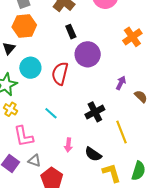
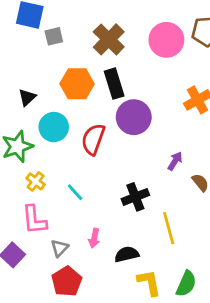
orange hexagon: (24, 26) -> (77, 84), moved
black rectangle: (71, 32) -> (114, 84), size x1.5
yellow cross: (10, 109) -> (36, 181), moved
black semicircle: (93, 154) -> (127, 254), turned 126
gray triangle: (34, 161) -> (60, 248), moved, turned 48

